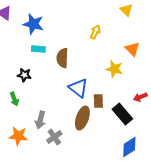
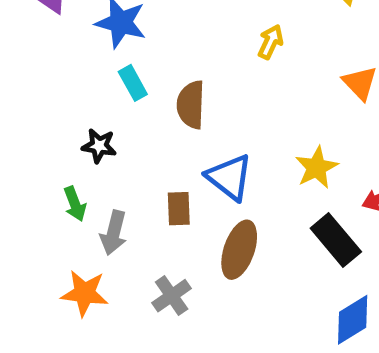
cyan rectangle: (38, 49) -> (133, 83), turned 56
yellow star: (114, 69) -> (316, 168), moved, turned 30
brown rectangle: (98, 101) -> (179, 209), moved
gray arrow: (40, 120) -> (114, 233), moved

